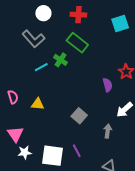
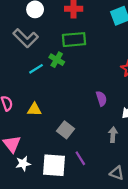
green rectangle: (77, 43) -> (74, 40), turned -40
purple semicircle: (108, 85) -> (101, 99), moved
gray square: (79, 116) -> (66, 130), moved

